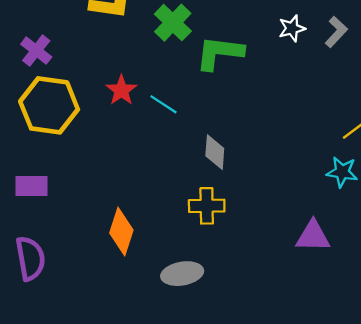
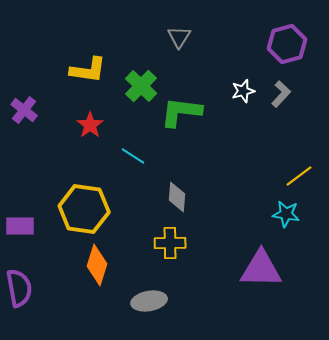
red star: (121, 90) -> (90, 125), moved
yellow hexagon: (49, 105) -> (84, 209), moved
purple triangle: (313, 236) -> (261, 269), size x1.4

